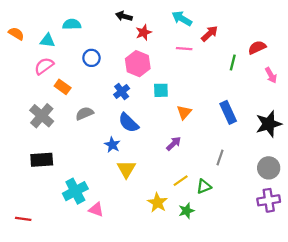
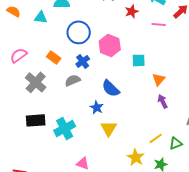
red star: (144, 32) -> (132, 11), moved
blue circle: (91, 58) -> (79, 32), size x1.5
pink hexagon: (138, 64) -> (110, 45), moved
pink semicircle: (44, 66) -> (19, 55), moved
blue cross: (122, 91) -> (83, 61), moved
purple arrow: (174, 144) -> (163, 101), moved, turned -72
cyan cross: (75, 191) -> (65, 128), moved

